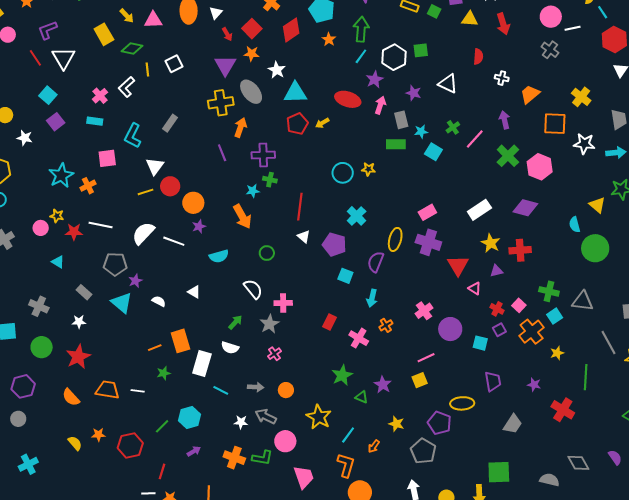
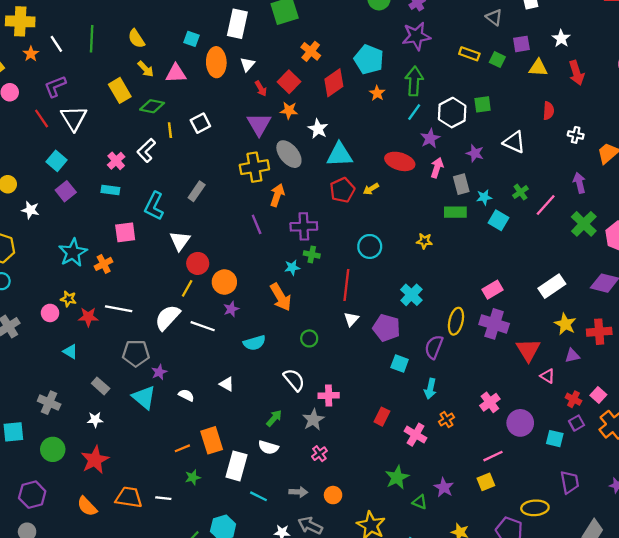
cyan circle: (343, 173) -> (370, 246), moved
yellow line: (145, 192) -> (187, 288), moved, turned -42
white triangle: (304, 237) -> (351, 319), turned 32

